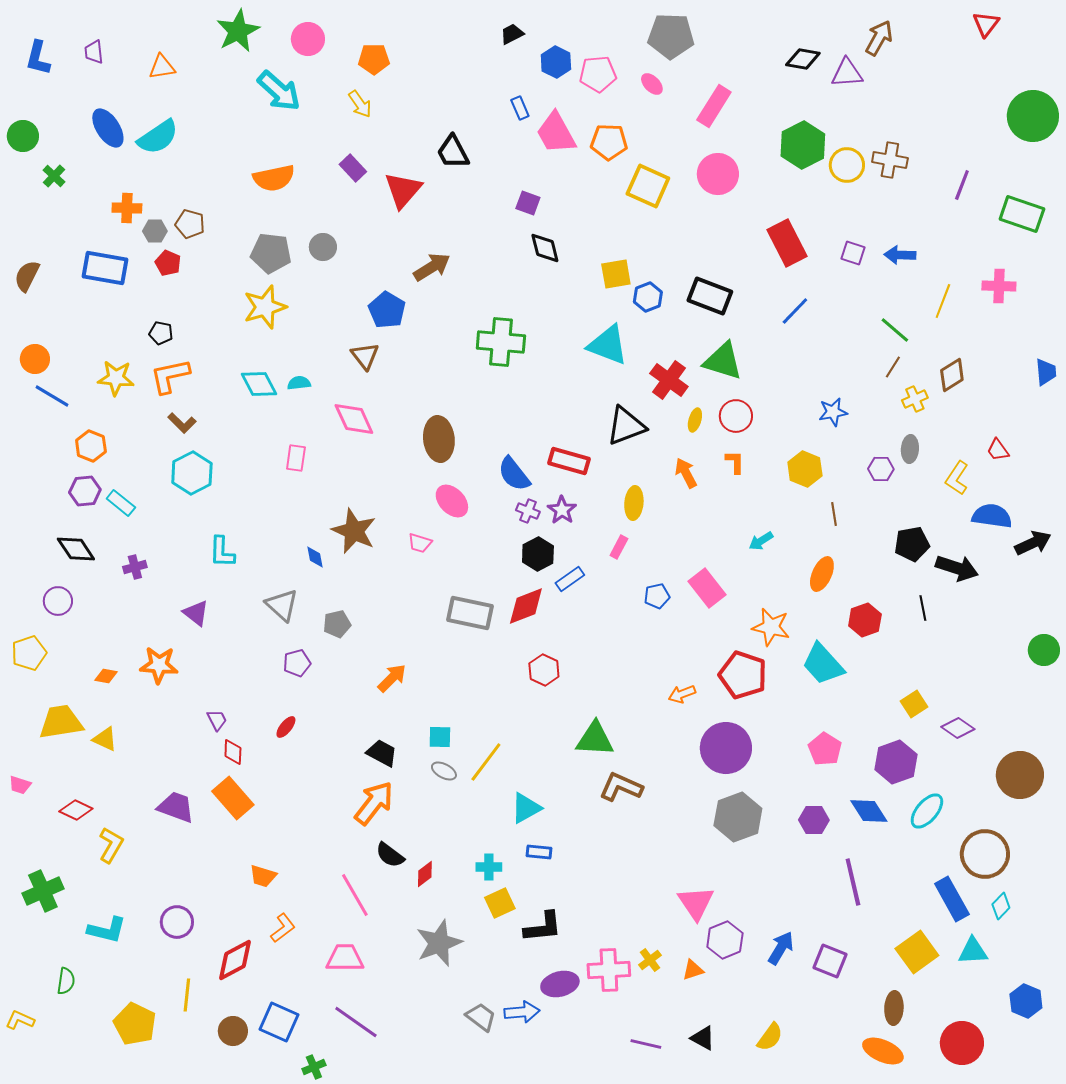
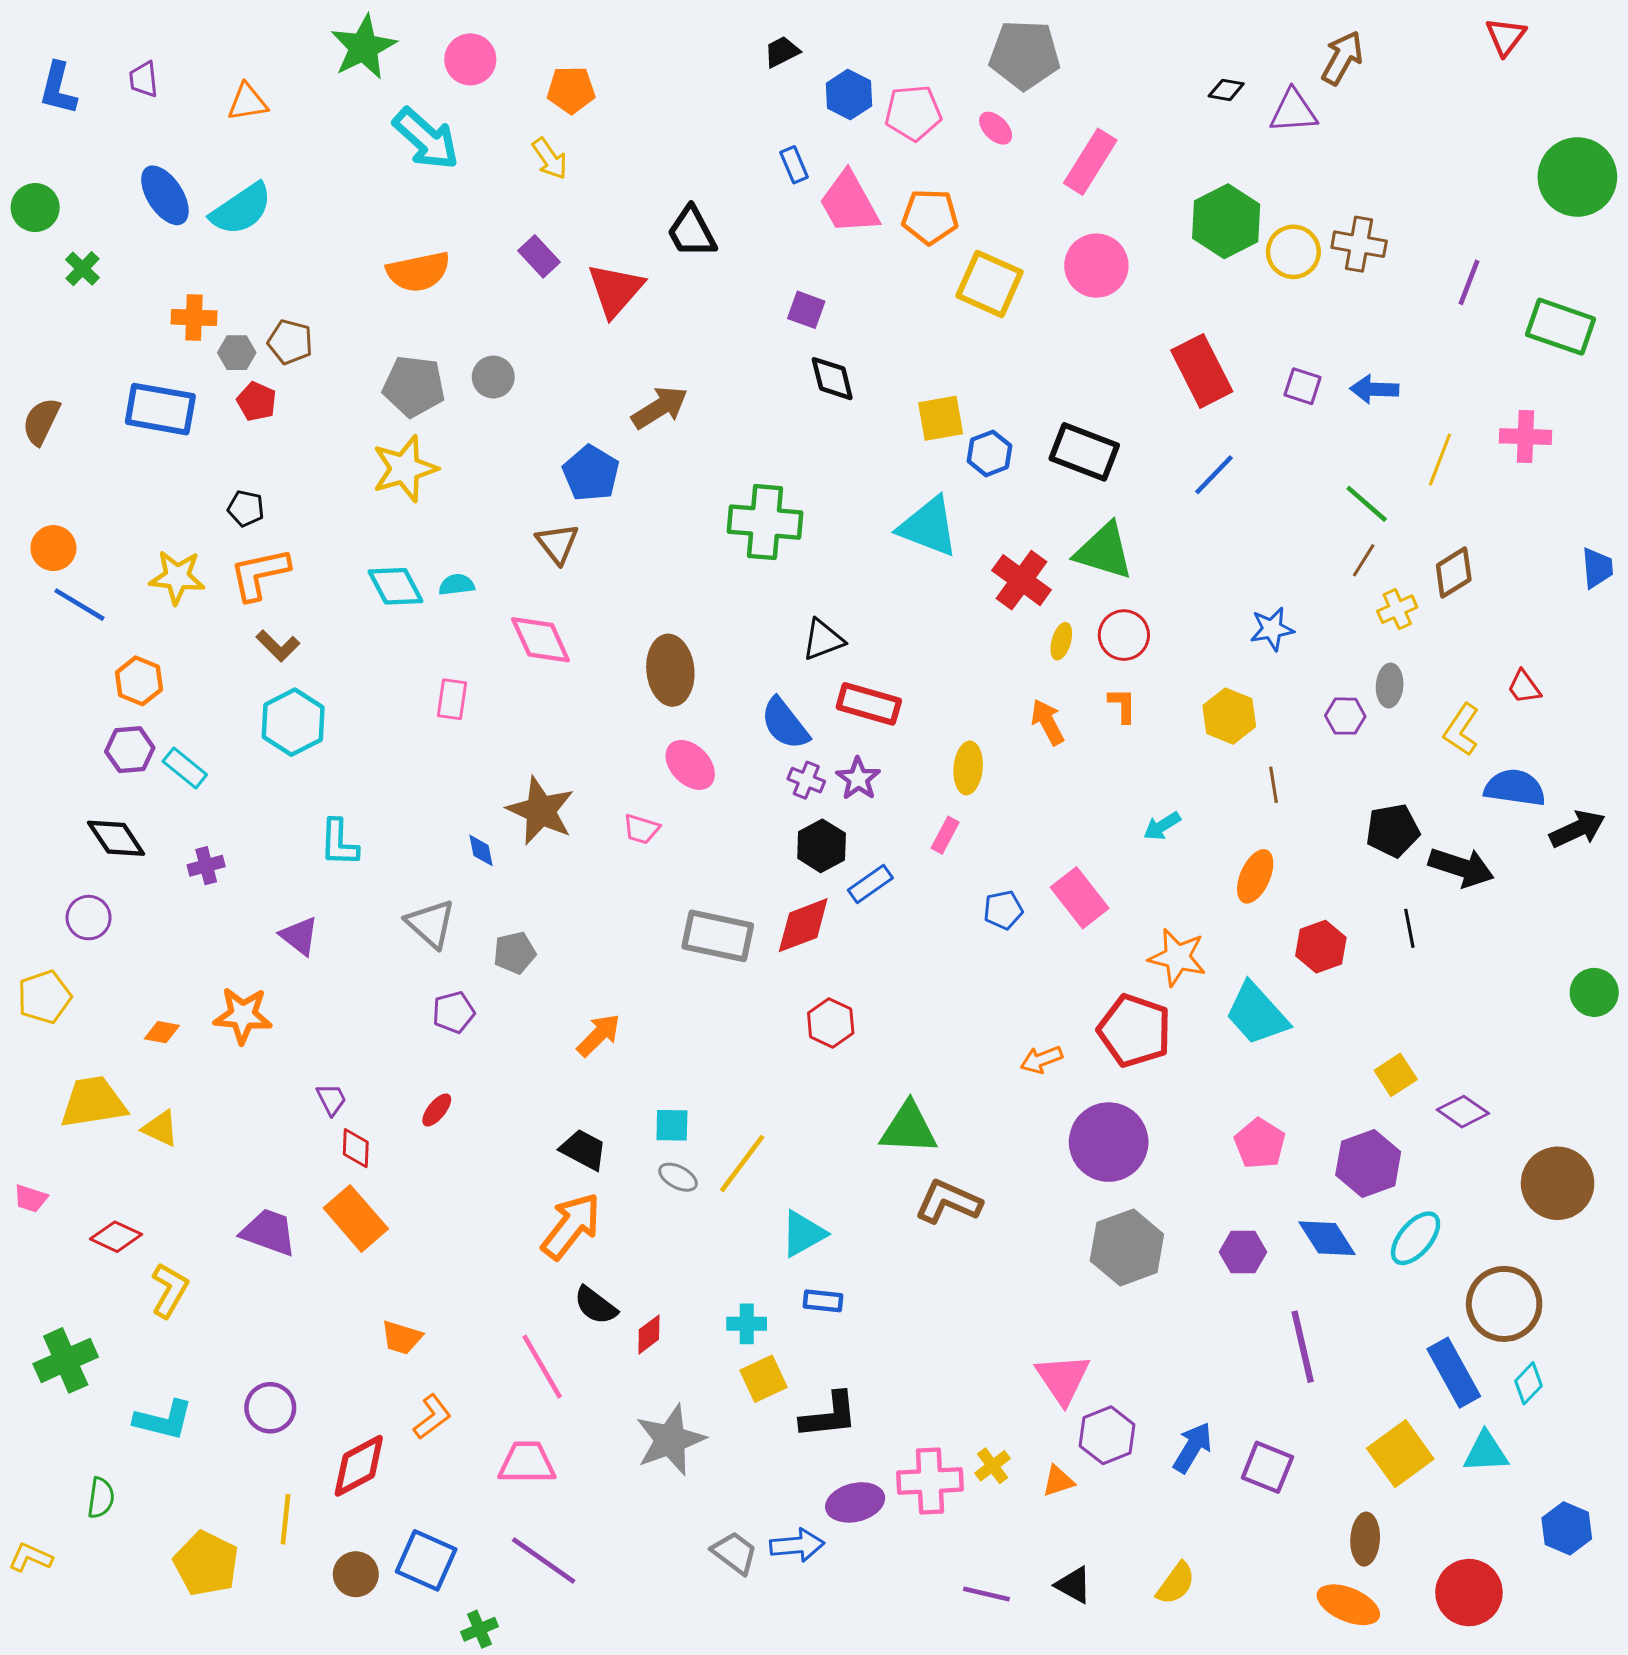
black diamond: (803, 59) -> (1226, 90), size x0.7
black triangle: (626, 426) -> (823, 640), moved, size x0.7

